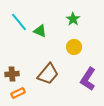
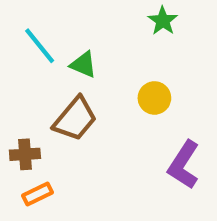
green star: (73, 19) -> (163, 21), moved
brown trapezoid: (48, 74) -> (75, 119), moved

